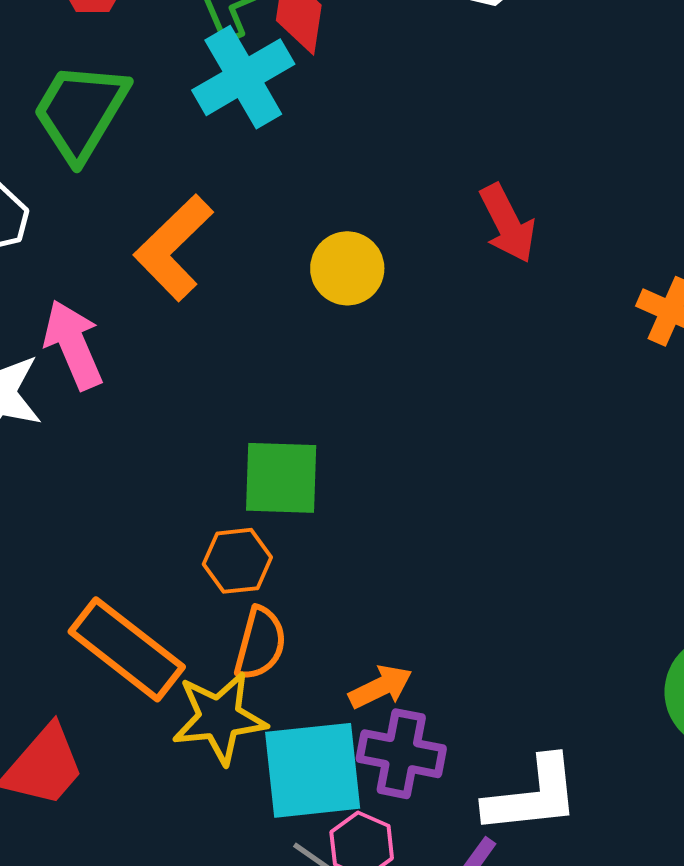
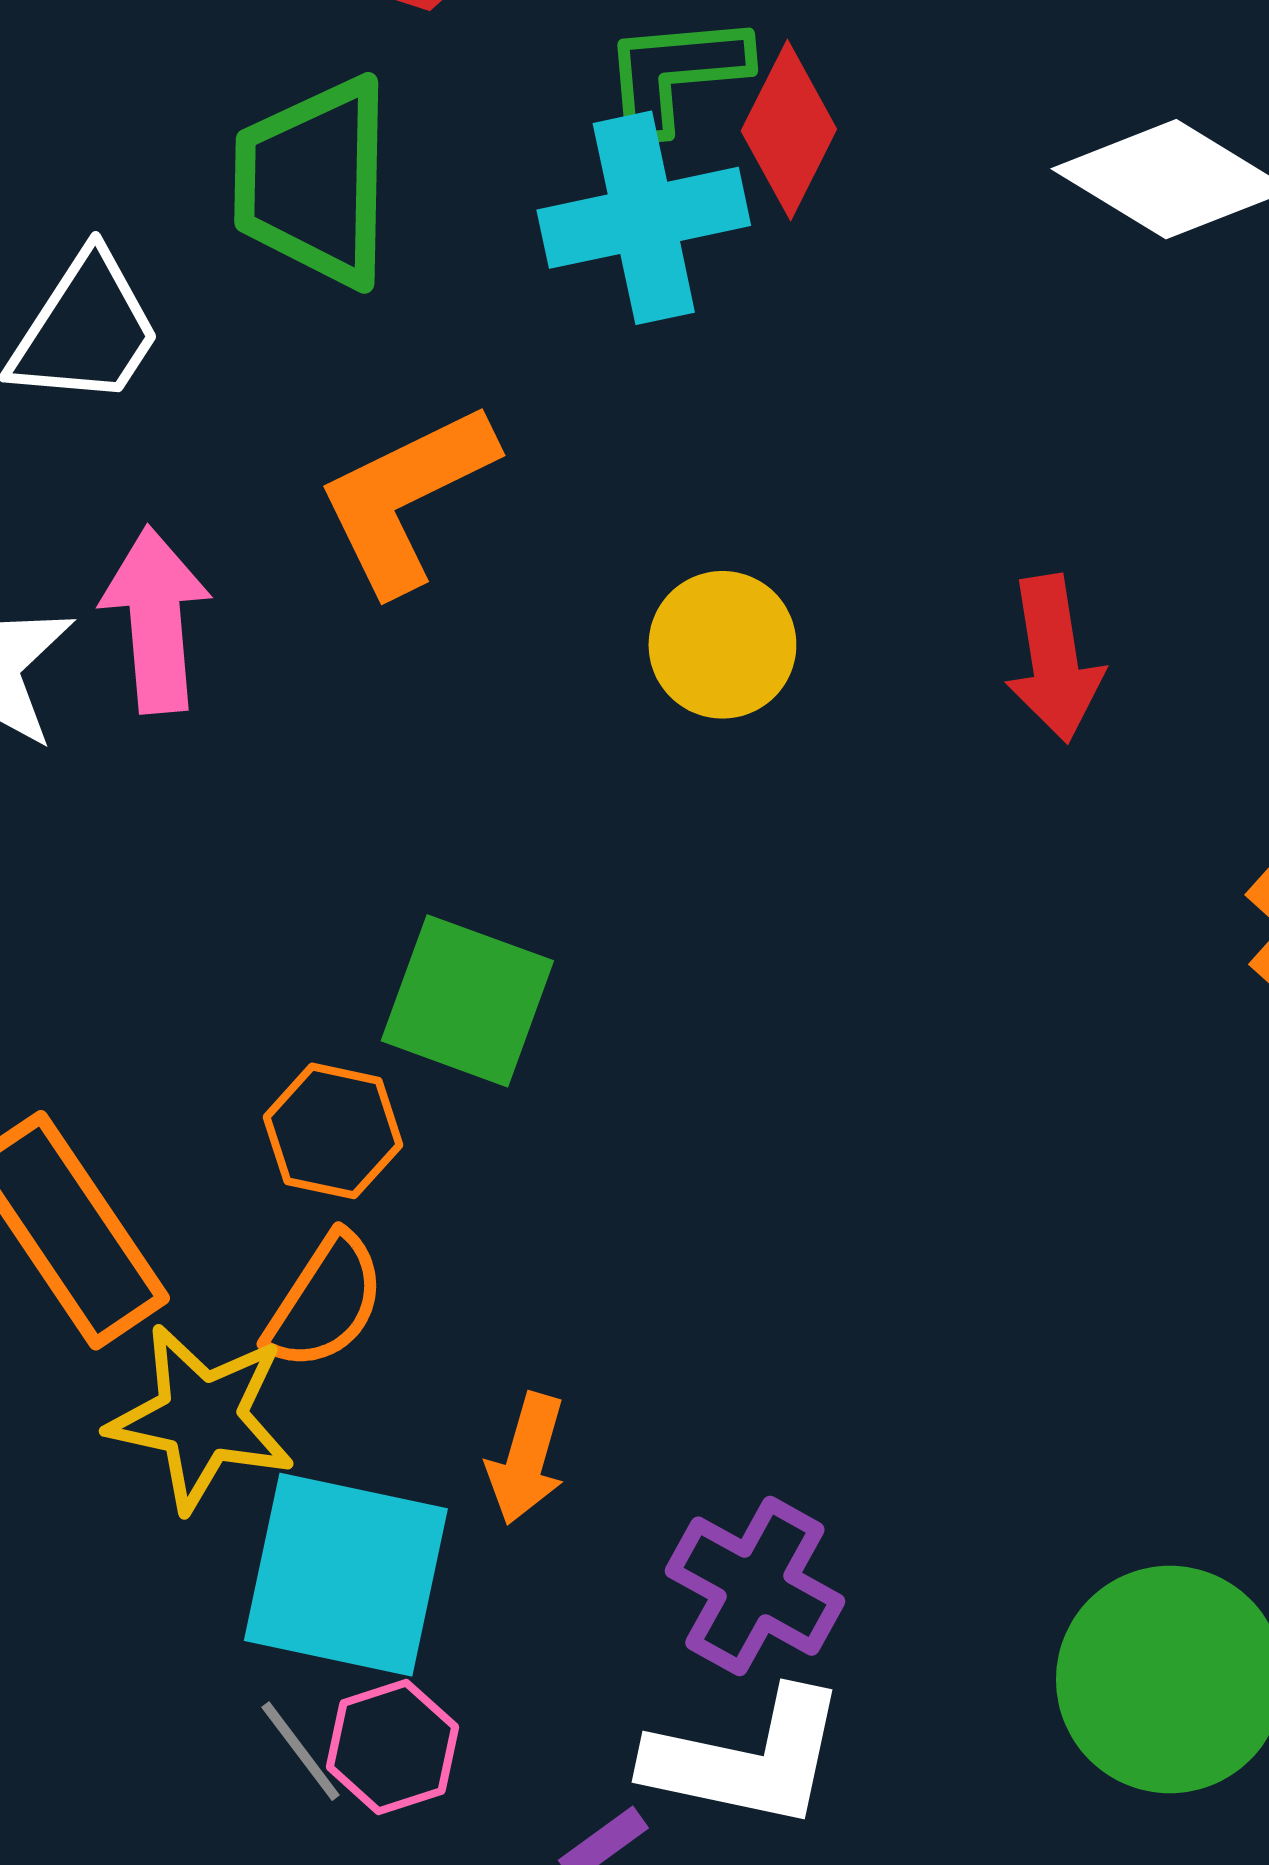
green trapezoid: (80, 111) -> (314, 182), turned -48
orange arrow: (381, 687) -> (526, 1459), turned 114
purple cross: (401, 754) -> (755, 1586), moved

